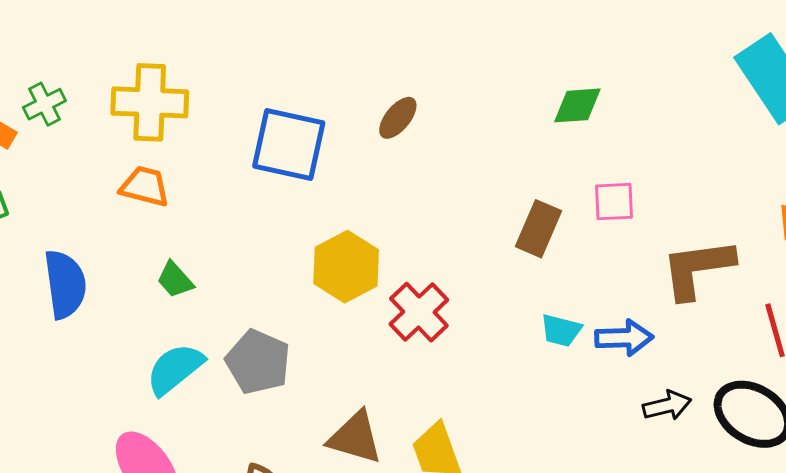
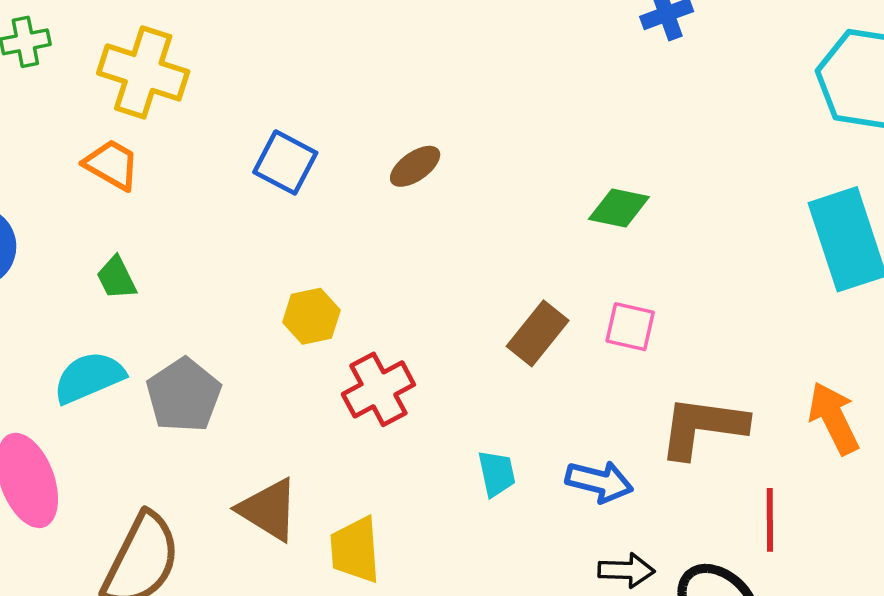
blue square: (289, 145) -> (285, 162), size x0.7
yellow hexagon: (346, 267) -> (311, 316), size x0.7
cyan trapezoid: (561, 330) -> (497, 473), moved, turned -132

